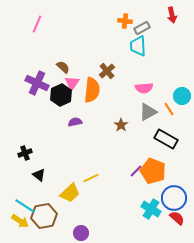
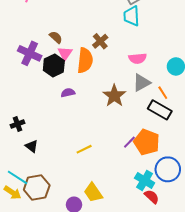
orange line: (169, 109) -> (163, 93), moved
brown star: (121, 125) -> (114, 96), size x1.6
yellow trapezoid: (70, 193) -> (93, 193), moved, turned 100
red semicircle: (177, 218) -> (152, 197), moved

